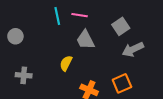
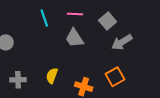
pink line: (80, 15) -> (75, 14), moved
yellow semicircle: (66, 63) -> (52, 76), moved

